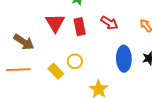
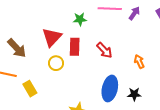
yellow circle: (75, 61) -> (56, 63), moved
yellow rectangle: (56, 71) -> (30, 89), moved

